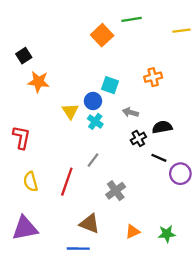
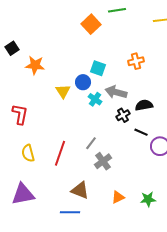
black square: (24, 56) -> (12, 48), moved
gray arrow: (130, 112) -> (116, 92), size x1.5
cyan cross: (95, 121) -> (95, 99), moved
gray line: (93, 160) -> (91, 143), moved

